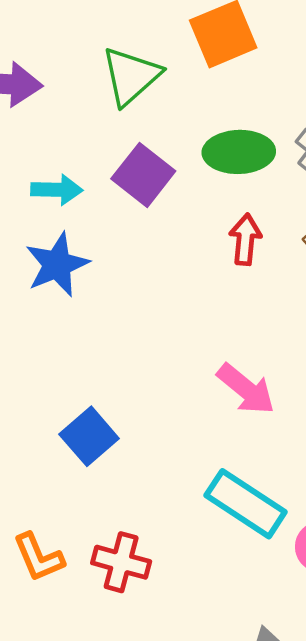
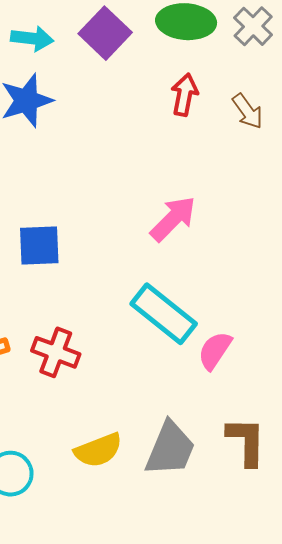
pink arrow: (246, 389) -> (173, 219), turned -90
blue square: (89, 436) -> (39, 245), turned 33

